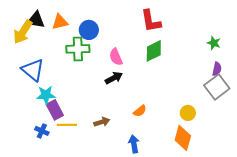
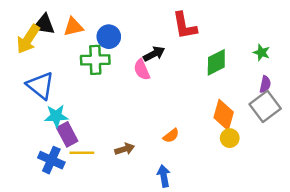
green diamond: (154, 51) -> (216, 62), moved
black arrow: (114, 78) -> (154, 54), moved
blue cross: (42, 131) -> (51, 160), size x1.5
orange diamond: (183, 138) -> (224, 115), moved

